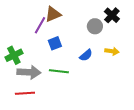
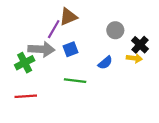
black cross: (112, 15) -> (140, 45), moved
gray arrow: (29, 72) -> (41, 49), moved
red line: (25, 93) -> (26, 96), moved

